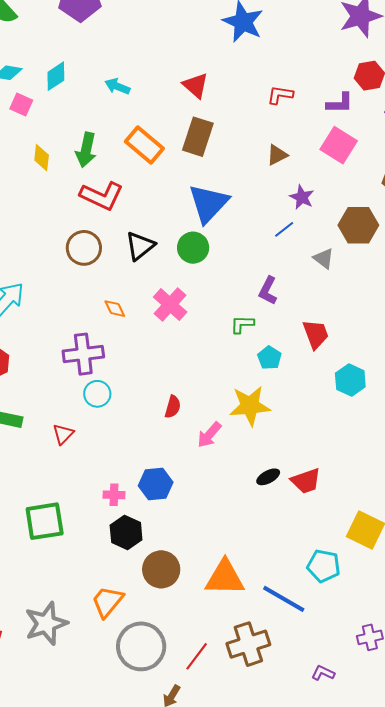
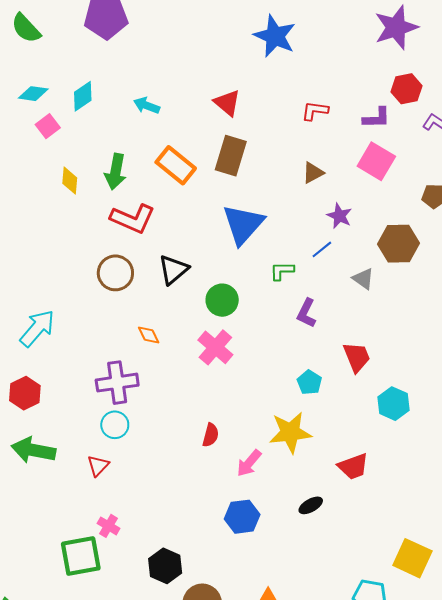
pink square: (21, 104) -> (48, 126), turned 30
green circle: (193, 248) -> (222, 300), moved
pink cross: (170, 304) -> (215, 347), moved
green L-shape: (242, 324) -> (282, 271), moved
cyan circle: (97, 394) -> (115, 425), moved
red trapezoid: (306, 481) -> (353, 466), moved
blue hexagon: (156, 484) -> (242, 517), moved
pink cross: (114, 495) -> (109, 526), moved, turned 30

